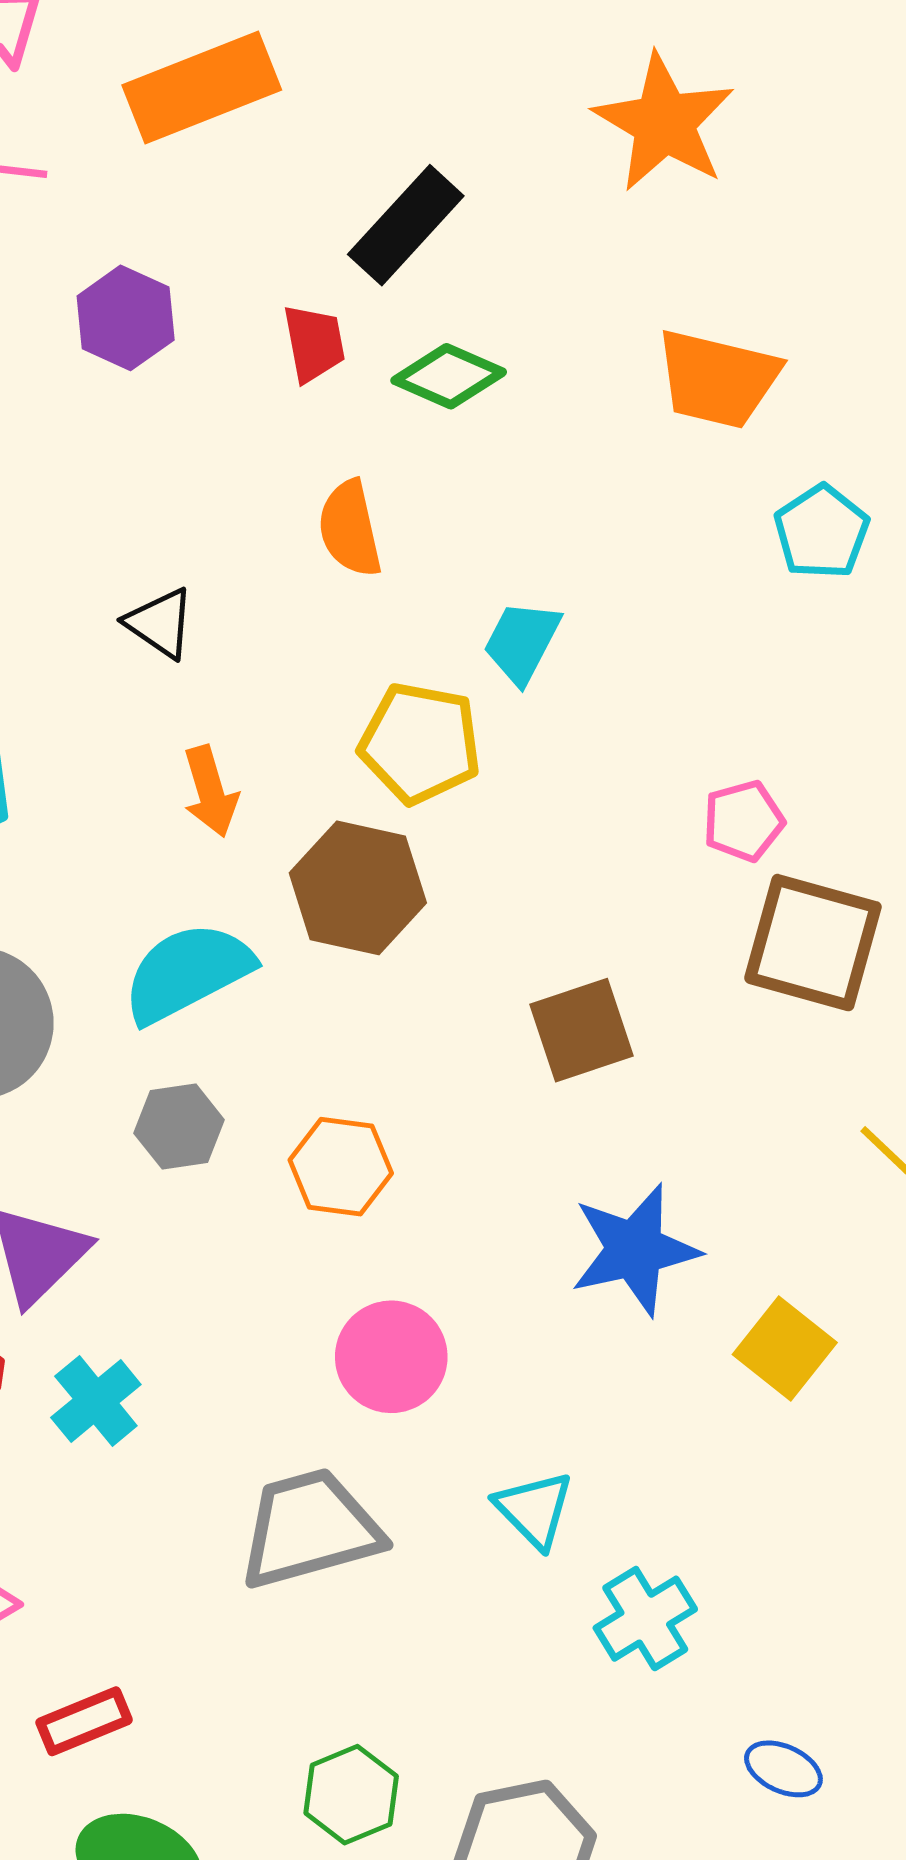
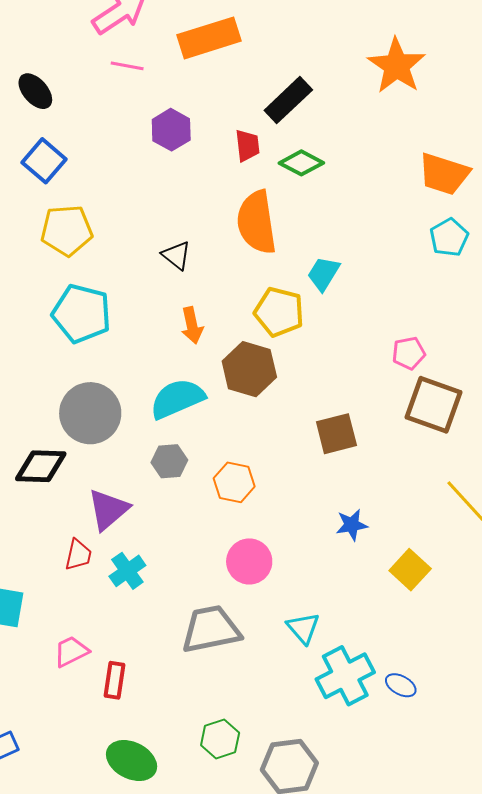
orange trapezoid: (718, 379) -> (444, 174), moved
orange semicircle: (350, 529) -> (257, 222), size x1.6
blue star: (635, 1250) -> (352, 525), size x0.6
cyan cross: (645, 1619) -> (345, 676), size x1.4
red rectangle: (84, 1721) -> (115, 680), moved, turned -63
blue ellipse: (783, 1769) -> (401, 685), moved

